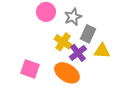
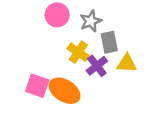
gray rectangle: (88, 34) -> (109, 42), turned -36
orange ellipse: (67, 73) -> (65, 91), moved

